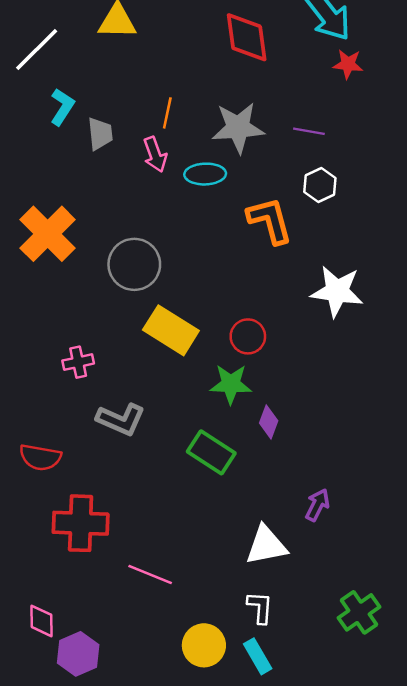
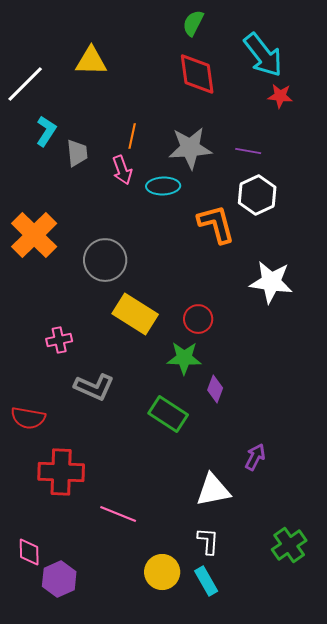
white hexagon: (320, 185) -> (257, 195), size x1.4

